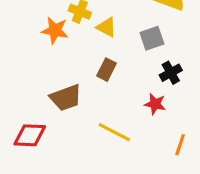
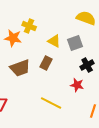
yellow triangle: (106, 27) -> (54, 41), moved
brown trapezoid: (66, 98) -> (20, 68), moved

